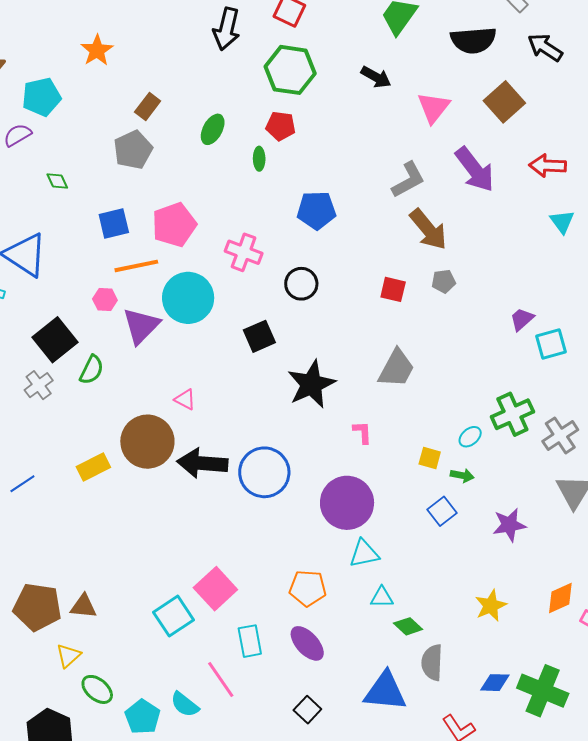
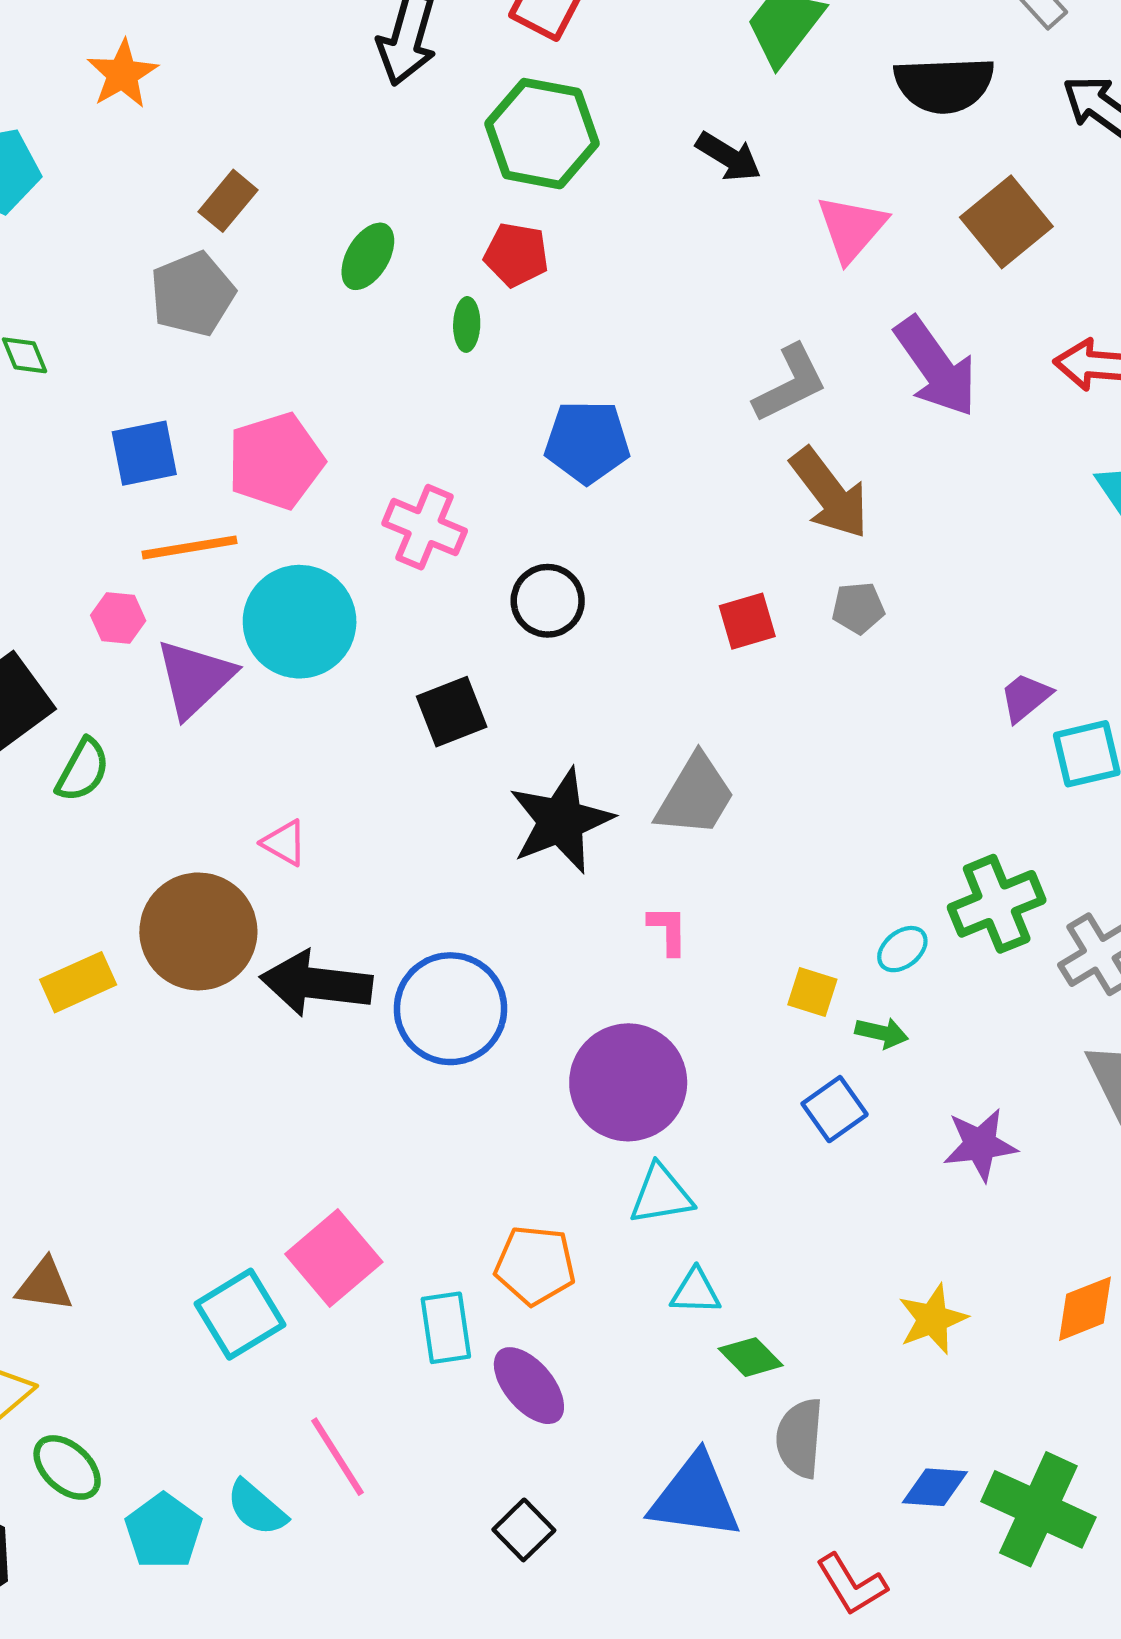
red square: (393, 289) -> (747, 621), turned -32
gray trapezoid: (396, 368) -> (695, 796), moved
cyan rectangle: (250, 641) -> (446, 1328), moved

